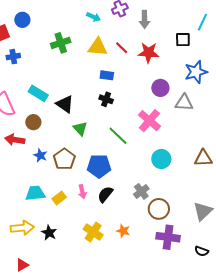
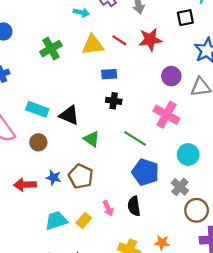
red arrow: (15, 140) -> (25, 185), moved
blue pentagon: (99, 166) -> (145, 172), moved, turned 30
gray cross: (141, 191) -> (180, 187), moved
black semicircle: (105, 194) -> (134, 206), turned -36

